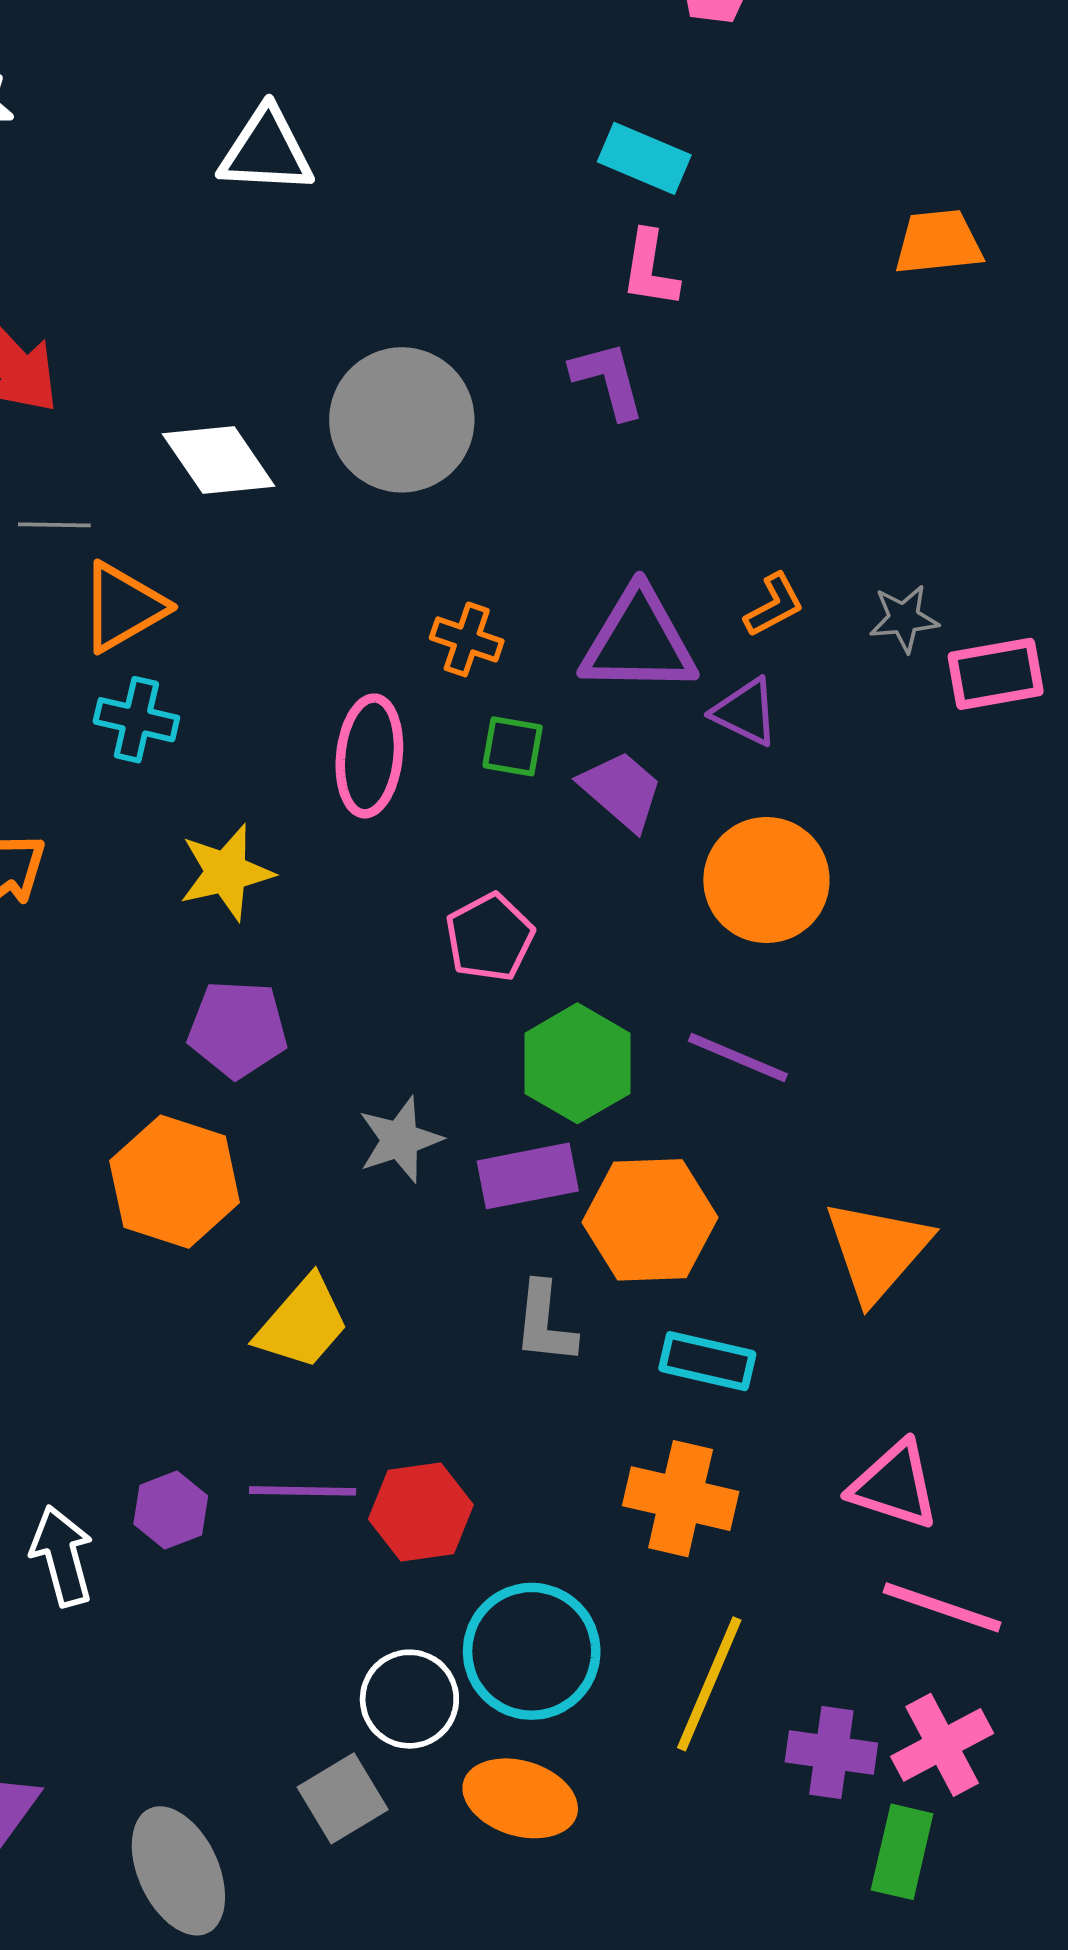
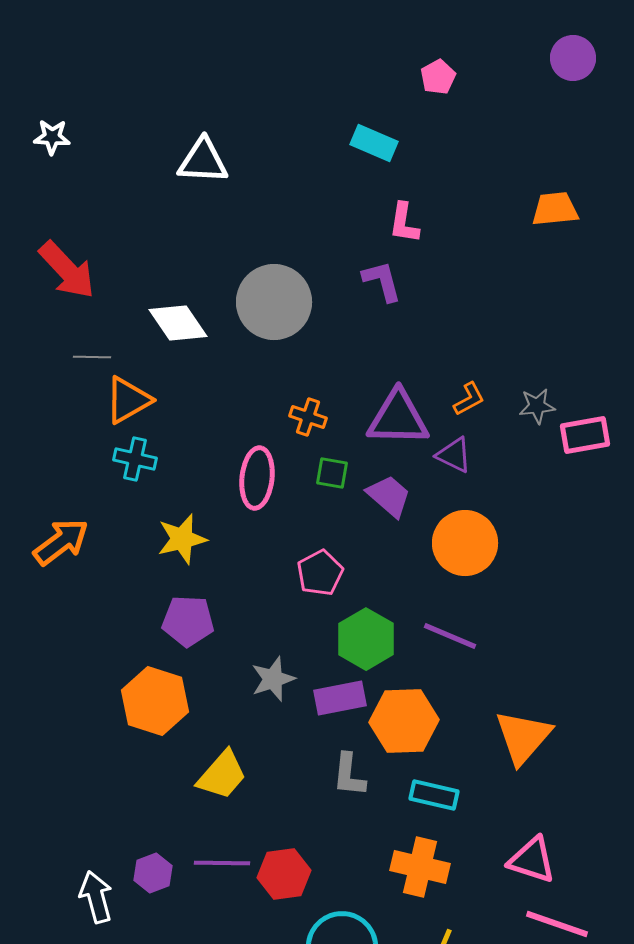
cyan rectangle: (644, 158) -> (374, 143), moved

